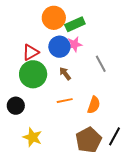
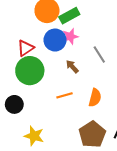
brown arrow: (65, 74) -> (72, 67), moved

